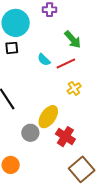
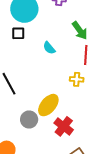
red line: (66, 64) -> (86, 55), moved, turned -66
yellow cross: (74, 88) -> (77, 79), turned 32

